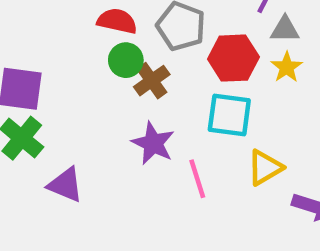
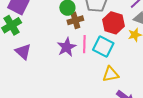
pink line: (197, 179) -> (84, 44), moved

